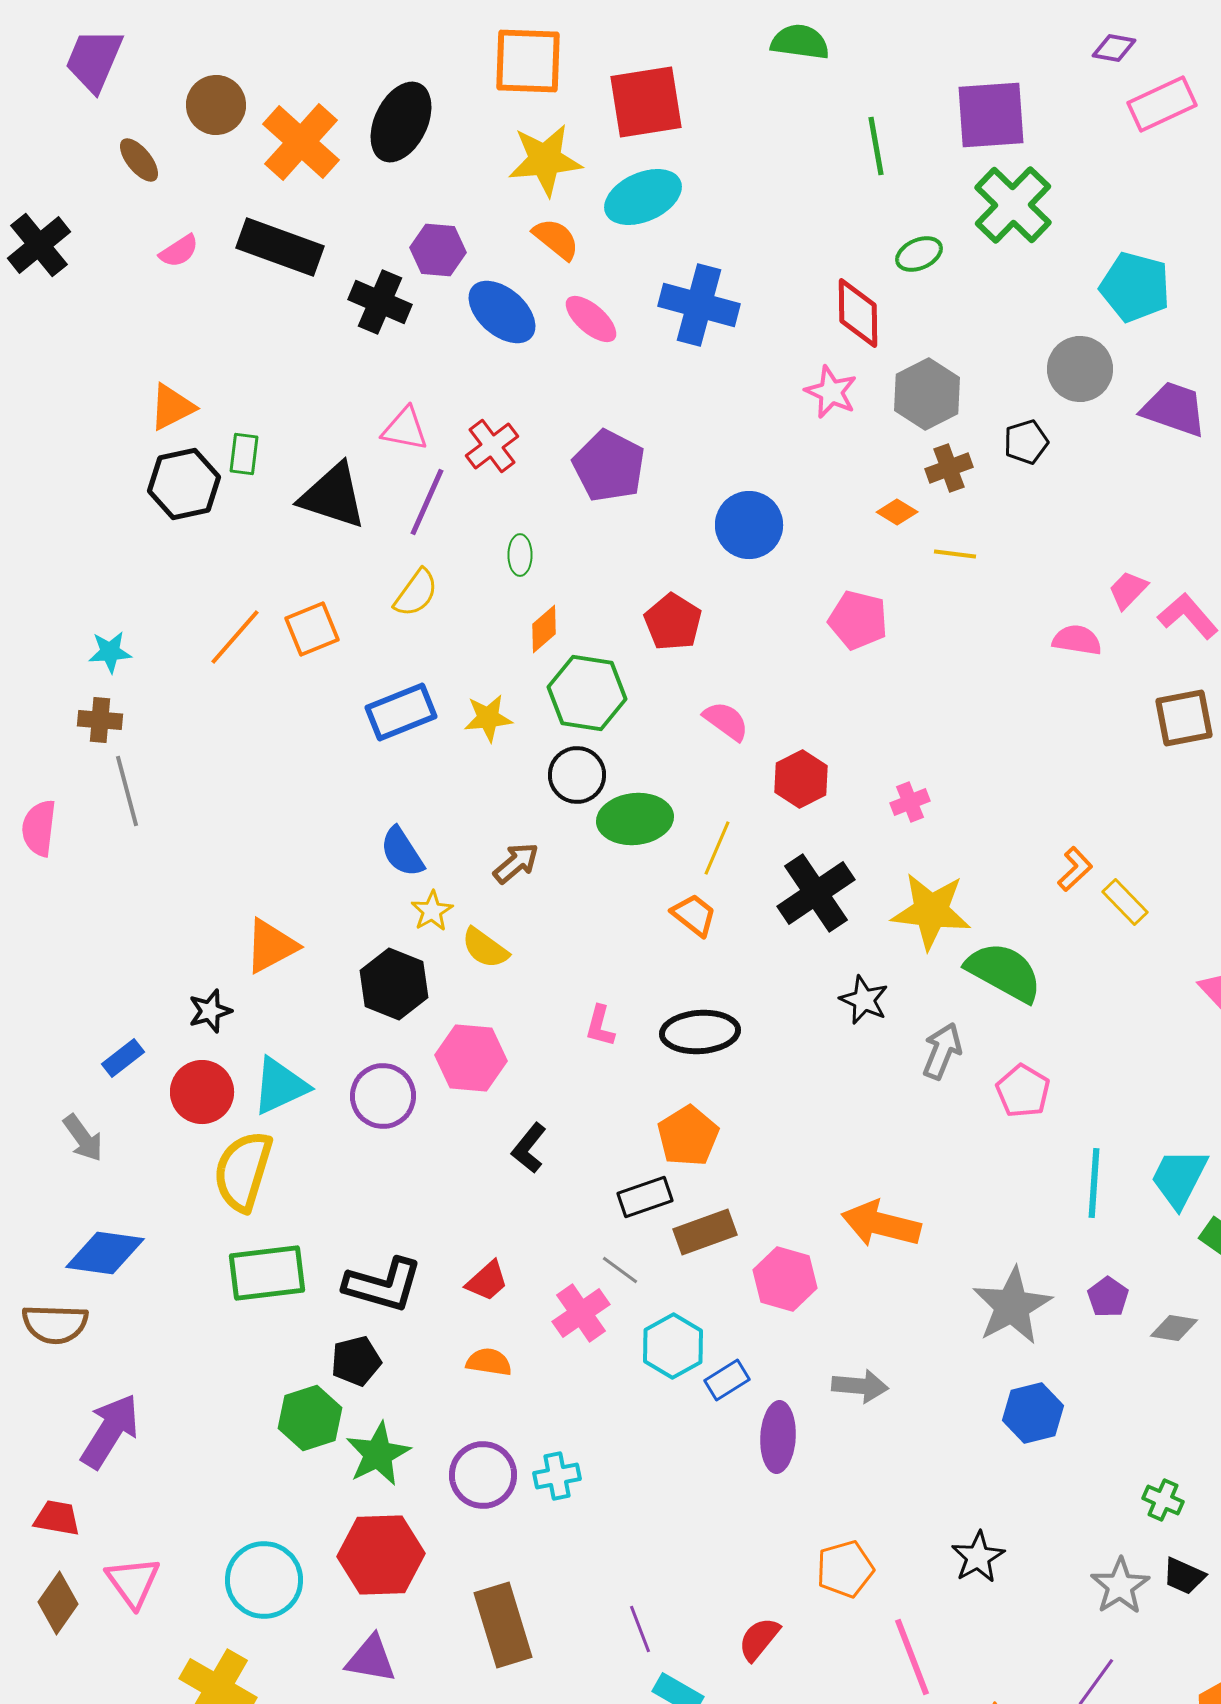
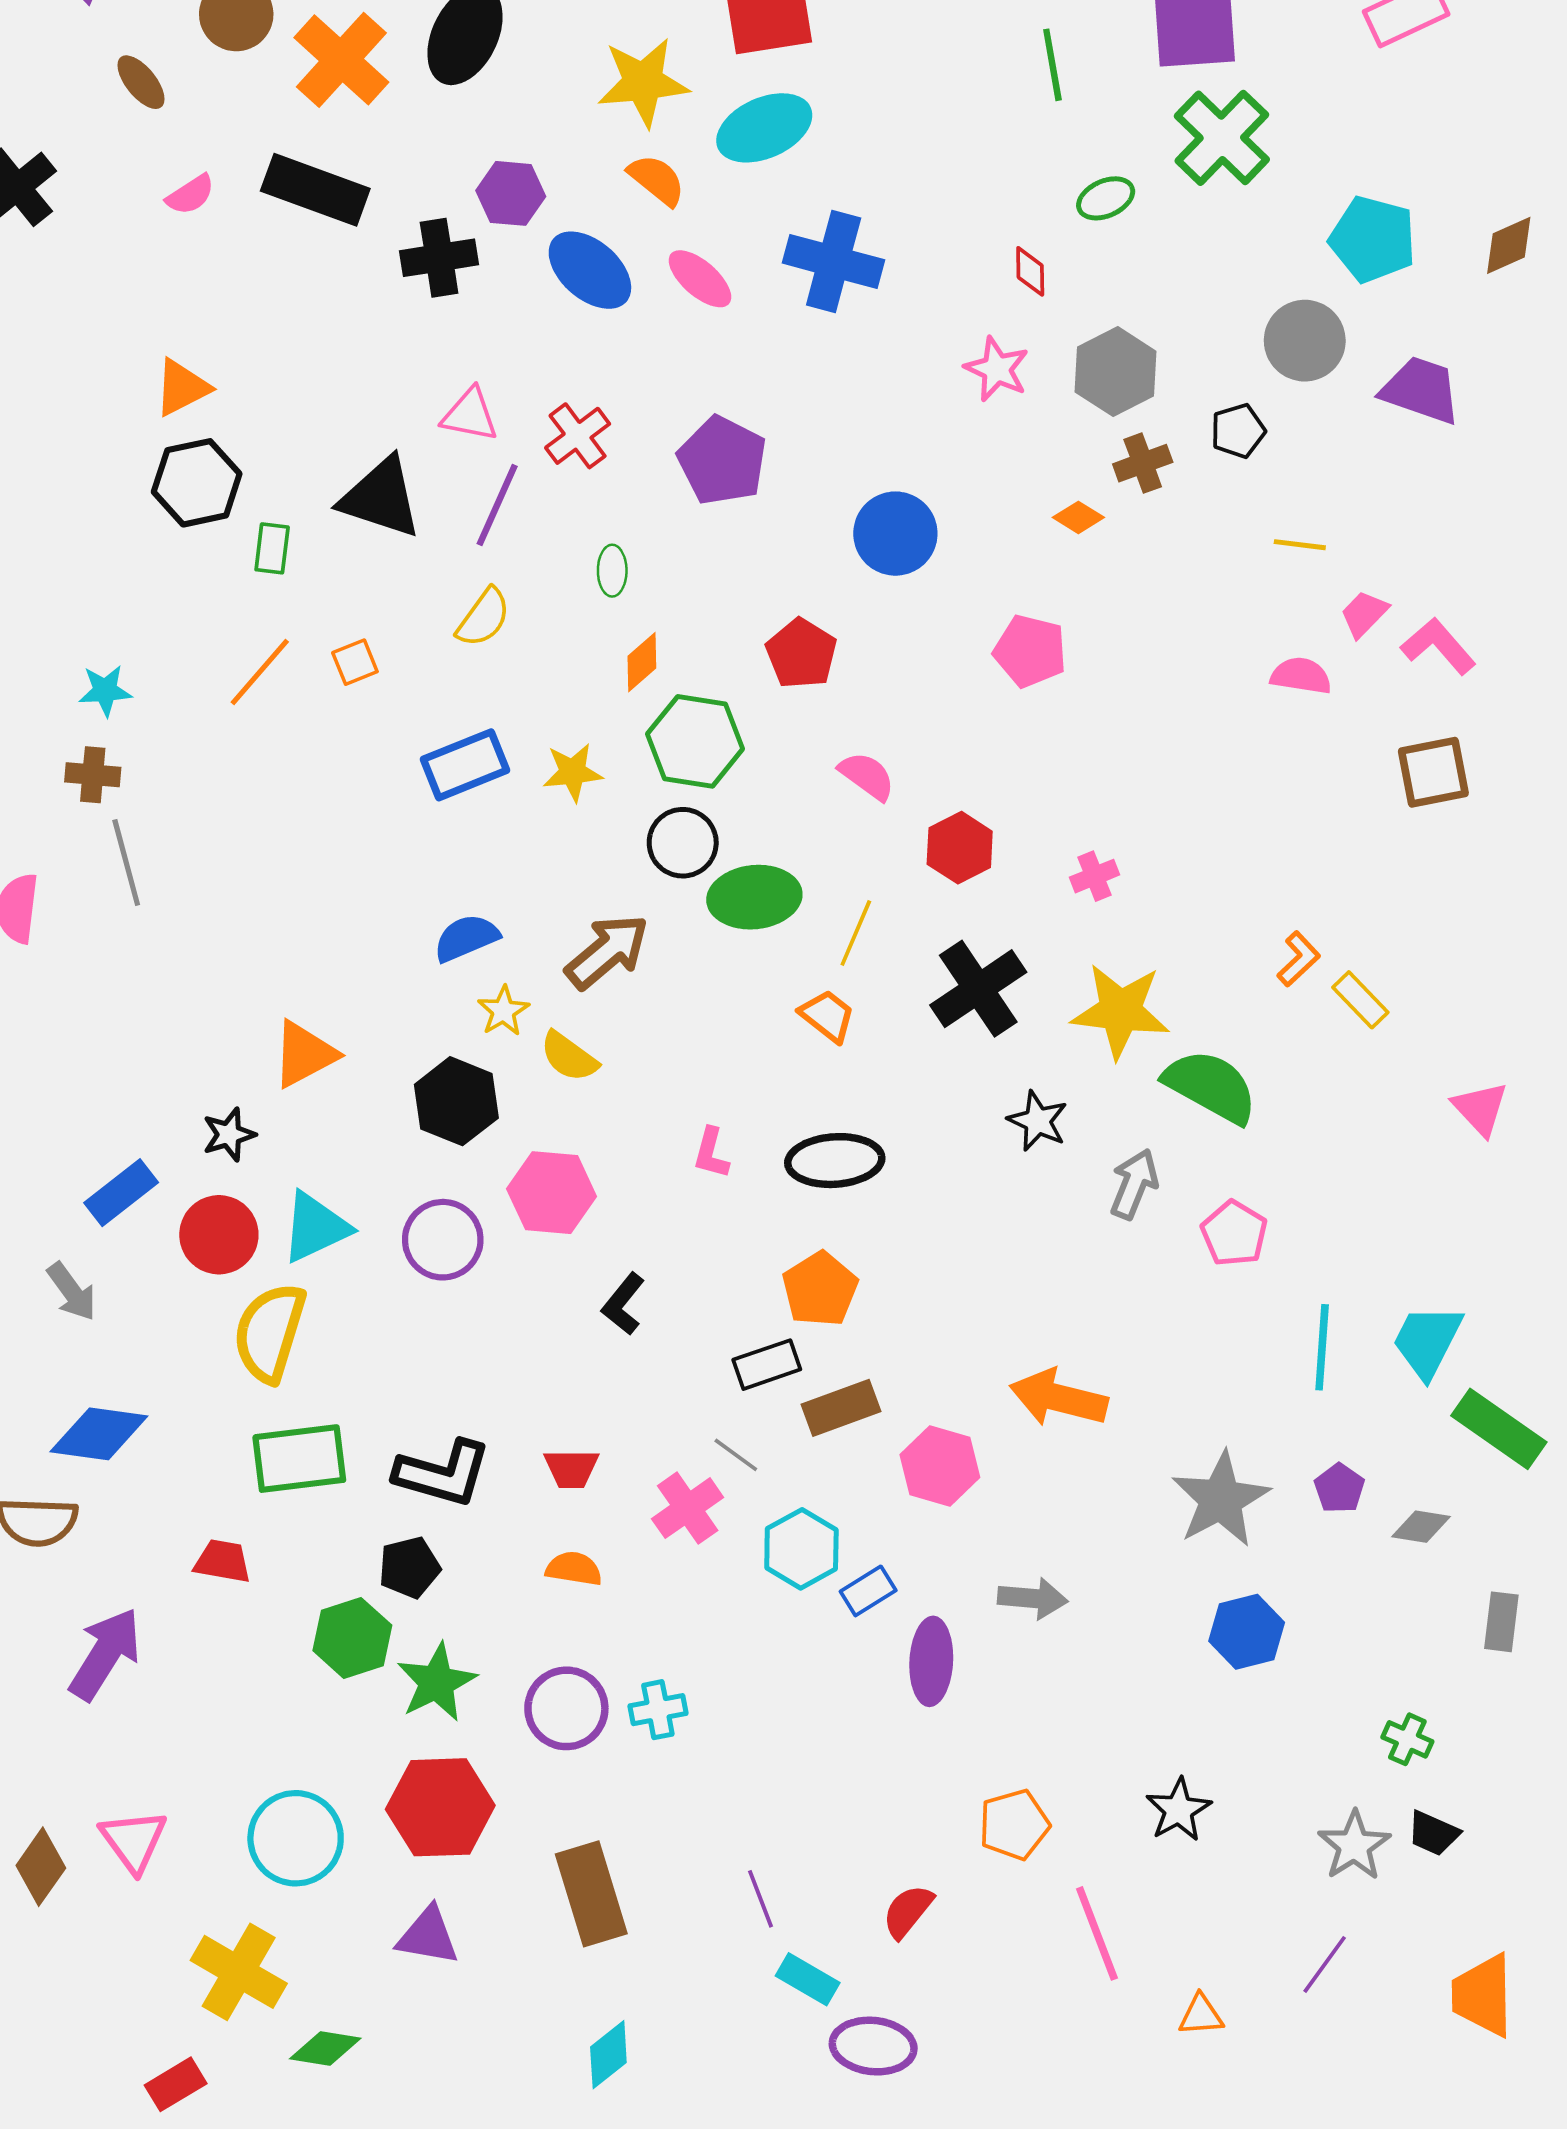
black cross: (380, 302) -> (439, 258), turned -32
red diamond: (858, 313) -> (1030, 271), size x0.6
green rectangle: (244, 454) -> (272, 548), moved
yellow line: (955, 554) -> (1300, 545), moved
orange square: (312, 629) -> (355, 662), size x0.7
blue semicircle: (402, 852) -> (466, 938), turned 100
brown arrow: (516, 863) -> (607, 952), size x1.5
blue rectangle: (123, 1058) -> (121, 1193), size x1.4
red trapezoid: (487, 1281) -> (571, 1468), turned 42
red trapezoid: (57, 1518) -> (223, 1561), moved

